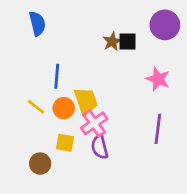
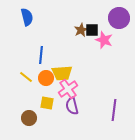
pink star: (158, 79) -> (104, 40), moved
yellow trapezoid: (86, 101) -> (62, 73), turned 105
purple line: (158, 129) -> (114, 110), moved

